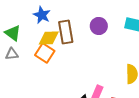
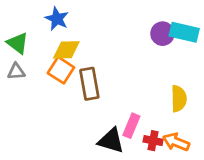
purple circle: (99, 26) -> (163, 34), moved
brown rectangle: (66, 32) -> (89, 84), moved

